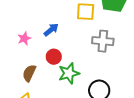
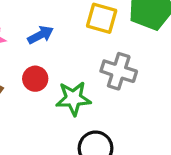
green star: (69, 73) -> (73, 98), moved

